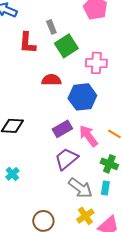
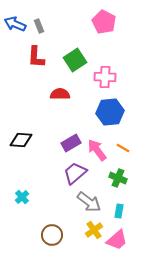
gray rectangle: (51, 27) -> (39, 26), moved
blue hexagon: (82, 97) -> (110, 112), moved
cyan cross: (12, 174) -> (22, 197), moved
cyan rectangle: (105, 188) -> (119, 211), moved

